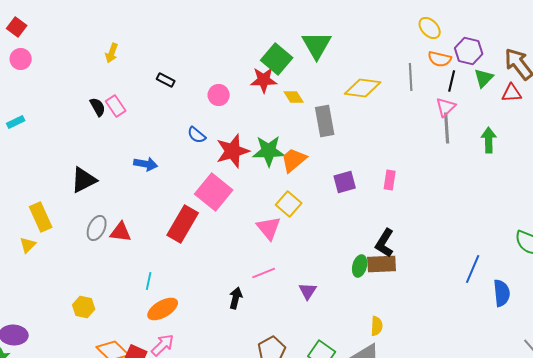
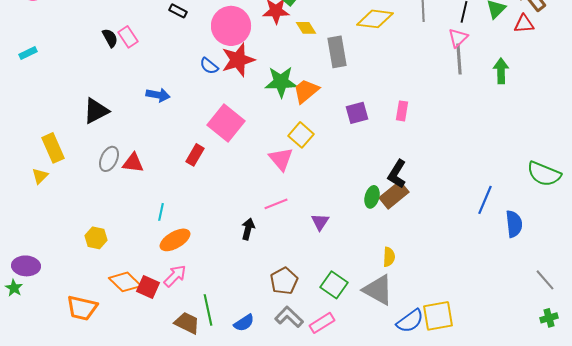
pink circle: (219, 95) -> (231, 26), size x1.8
red star: (233, 151) -> (238, 60), moved
red rectangle: (183, 224) -> (195, 155), size x0.6
brown rectangle: (382, 264) -> (394, 195), turned -36

